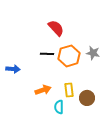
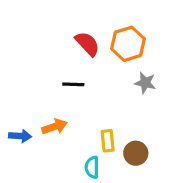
orange hexagon: (69, 56) -> (128, 44), moved
blue arrow: (13, 69) -> (20, 136), moved
orange arrow: (43, 90) -> (55, 127), moved

